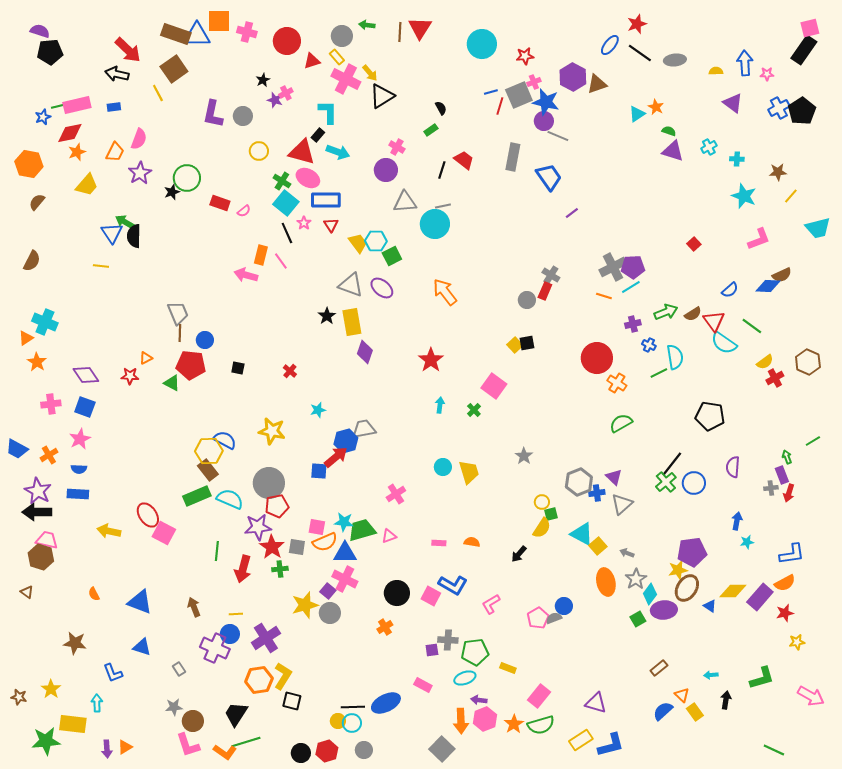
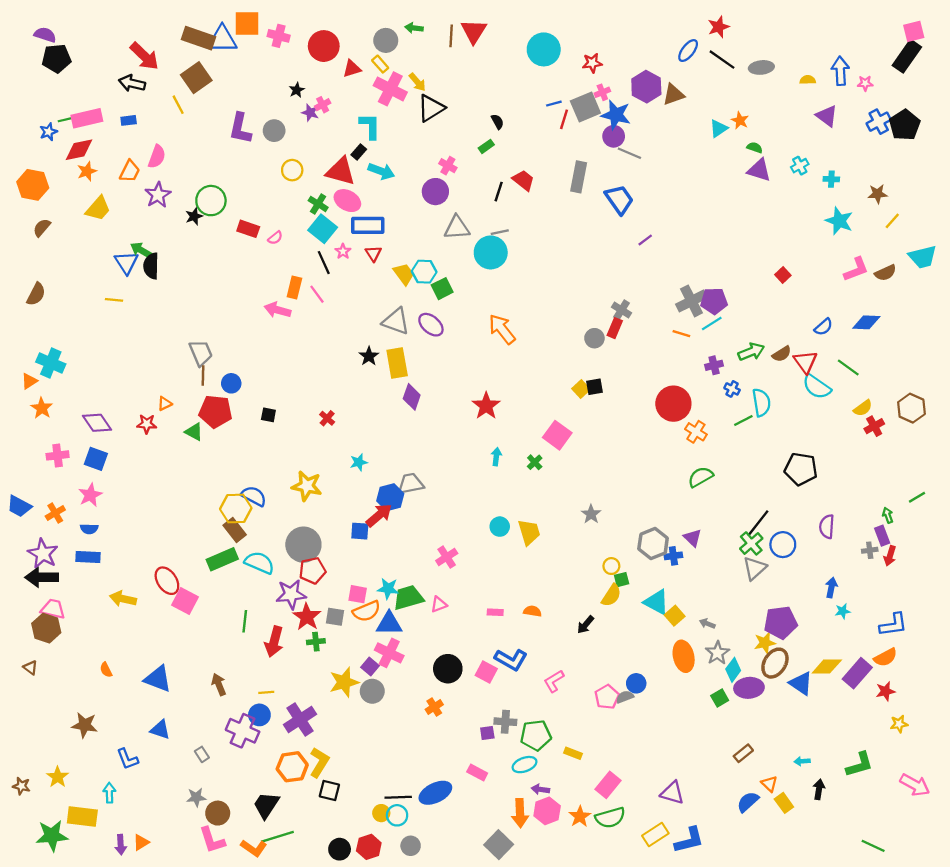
brown semicircle: (782, 275) -> (885, 273), moved
gray triangle: (622, 504) -> (755, 568), moved
blue triangle: (710, 606) -> (801, 683), size x1.6

